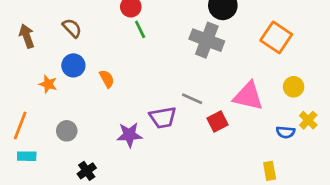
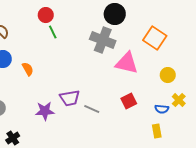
pink triangle: (248, 96) -> (127, 63), moved
gray line: (192, 99) -> (92, 109), moved
red square: (217, 121) -> (129, 101), moved
yellow rectangle: (270, 171) -> (157, 131), moved

